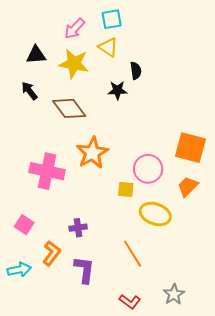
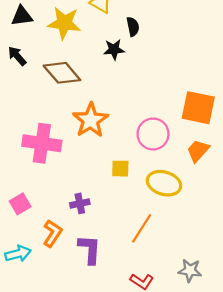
yellow square: (126, 189) -> (120, 169), moved
pink square: (24, 225) -> (20, 204), turned 30
orange line: (133, 254) -> (142, 228), turned 68
gray star: (174, 294) -> (190, 270), turned -30

